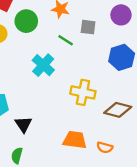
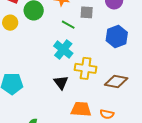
cyan cross: (43, 65) -> (63, 50), moved
black triangle: (23, 124) -> (61, 82), moved

